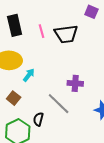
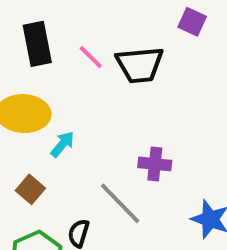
pink line: (41, 31) -> (91, 57), turned -32

